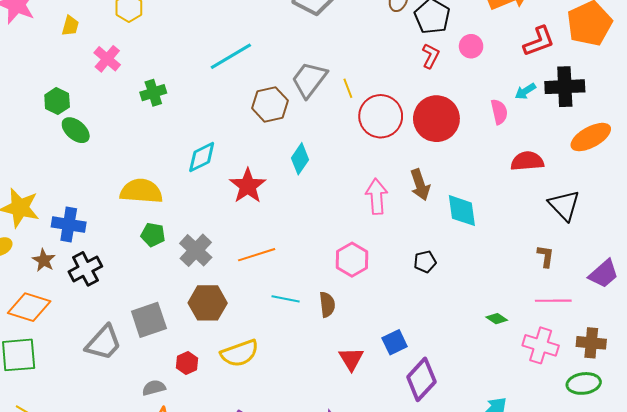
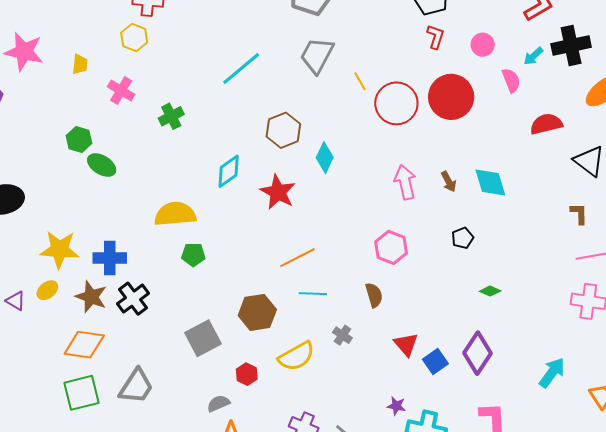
pink circle: (471, 46) -> (483, 45), moved
gray trapezoid: (309, 80) -> (317, 55), moved
brown hexagon: (270, 104) -> (283, 130), moved
brown arrow: (420, 185) -> (449, 182), moved, size x0.7
gray cross: (196, 250) -> (342, 335), moved, size x0.6
brown star: (44, 260) -> (91, 297), size x1.4
cyan line: (286, 299) -> (313, 294), moved
green diamond: (497, 319) -> (490, 291), moved
blue square: (395, 342) -> (435, 362), moved
gray trapezoid: (104, 343) -> (136, 386), moved

